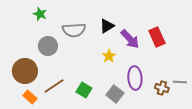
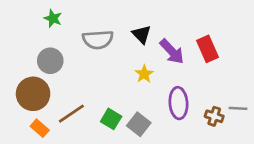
black triangle: (107, 26) -> (141, 34), turned -42
gray circle: (48, 46) -> (50, 61), moved
gray square: (115, 94) -> (139, 124), moved

